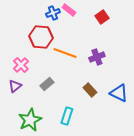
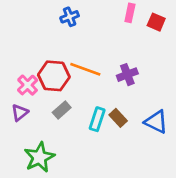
pink rectangle: (69, 10) -> (130, 13), moved, turned 64
red square: (102, 17) -> (156, 22), moved, turned -32
red hexagon: (41, 37) -> (54, 76), moved
cyan rectangle: (67, 116) -> (97, 119), moved

